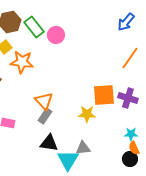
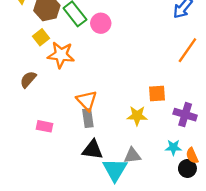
orange square: (104, 95) -> (157, 94), size x0.7
purple cross: (128, 98) -> (185, 115), moved
gray rectangle: (45, 116) -> (88, 118), turned -42
cyan star: (131, 134) -> (173, 147), moved

